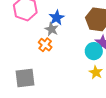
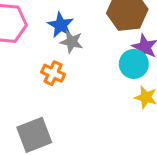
gray star: (52, 29) -> (72, 42), moved

